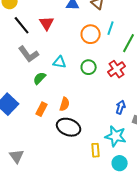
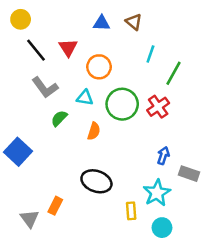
orange circle: (91, 34) -> (99, 67), moved
green circle: (89, 67) -> (122, 104), size x1.6
orange semicircle: (65, 104) -> (94, 131), moved
orange rectangle: (42, 109) -> (55, 206), moved
cyan star: (116, 136) -> (157, 193), turned 30

